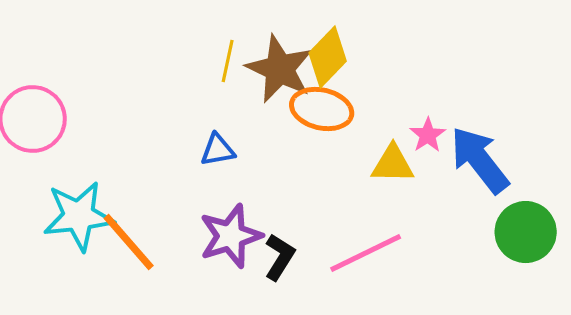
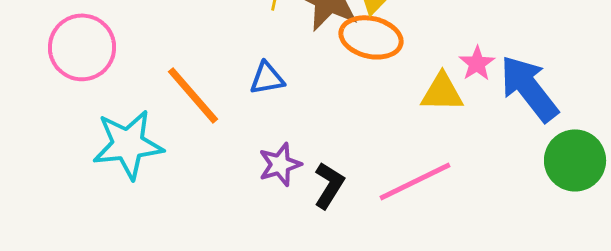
purple star: (231, 236) -> (280, 164), size x0.7
orange line: (129, 242) -> (193, 95), moved

